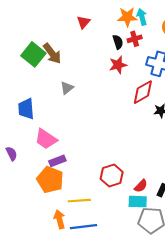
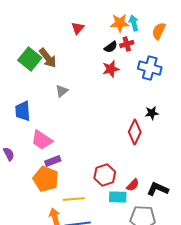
black semicircle: (118, 42) -> (111, 47), turned 72
red diamond: (143, 92) -> (135, 132), moved, turned -35
cyan rectangle: (138, 202) -> (118, 197), moved

